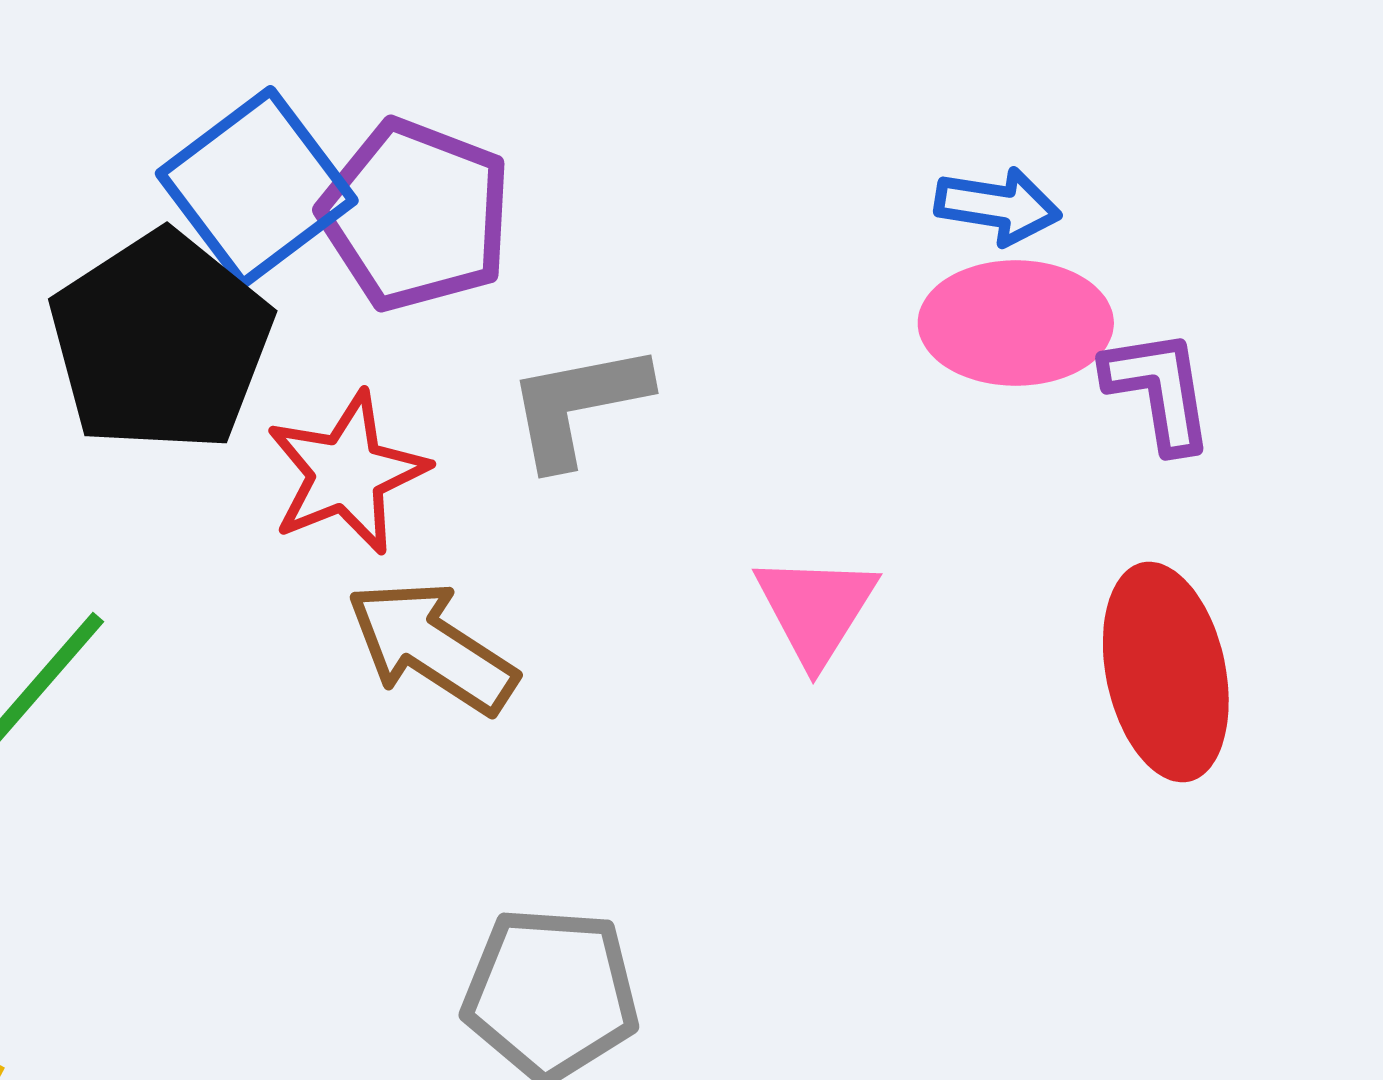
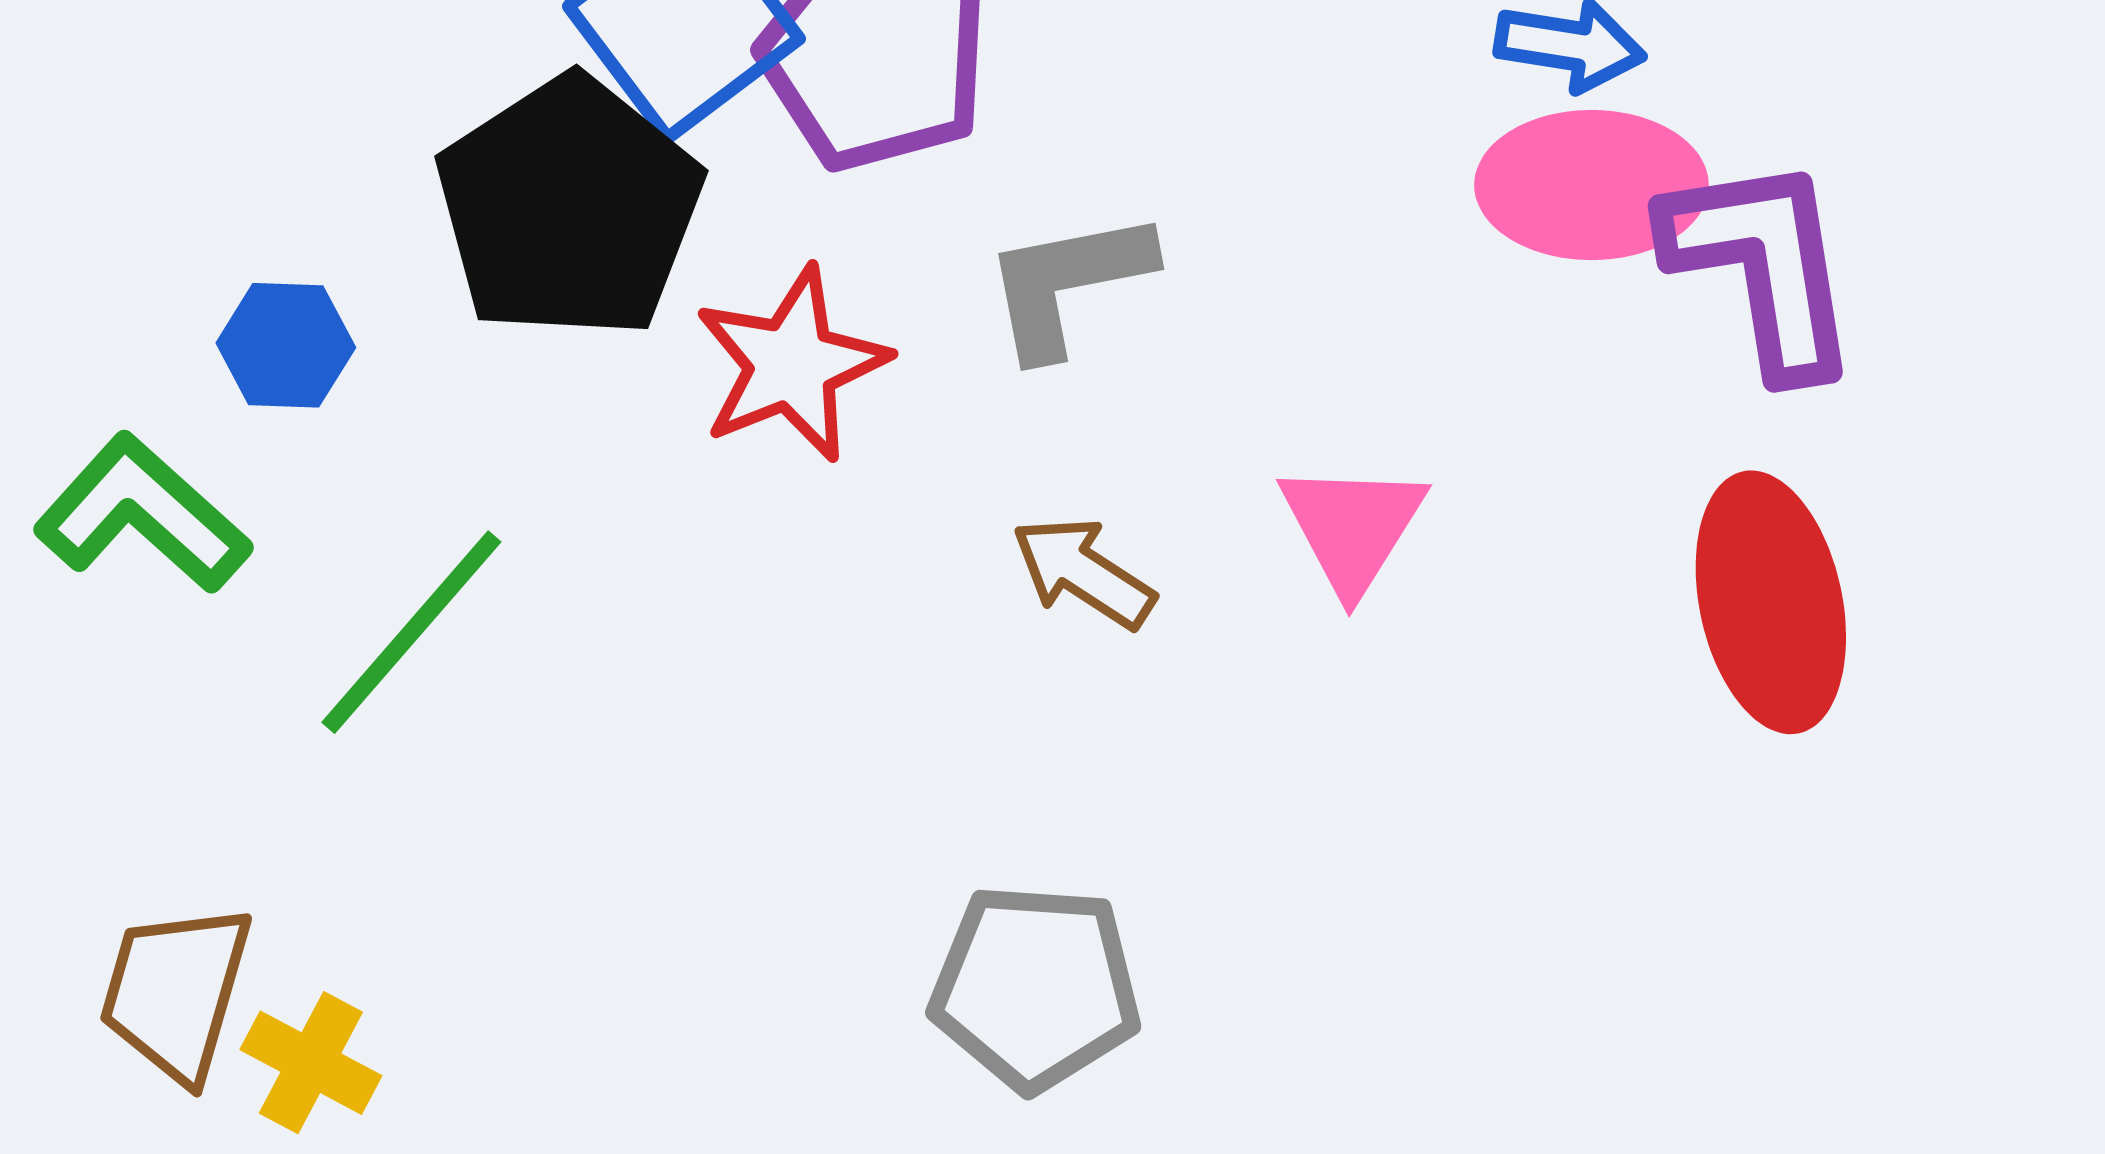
purple L-shape: (1159, 390) -> (1762, 265), size x1.5
brown arrow: (432, 647) -> (1083, 572), moved, size x0.7

